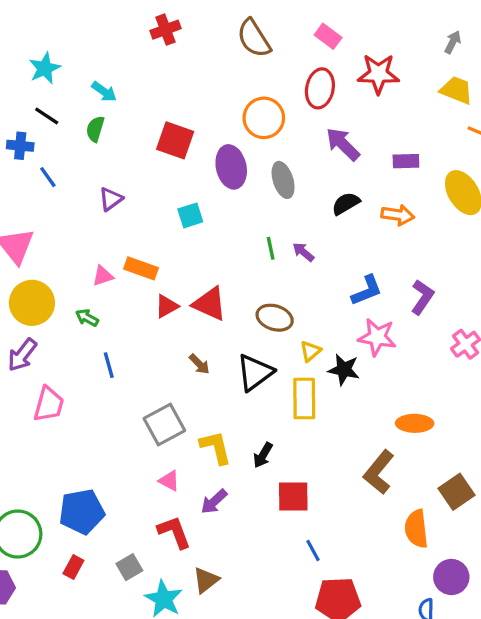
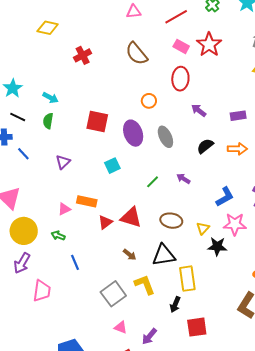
red star: (378, 74) -> (209, 45), moved, turned -30
orange circle: (264, 118) -> (149, 101), size x0.6
purple arrow: (343, 144) -> (199, 110), size x0.7
green line: (271, 248) -> (153, 182), moved, turned 64
yellow triangle: (310, 351) -> (203, 228), moved
black triangle: (255, 372) -> (164, 255), turned 35
yellow rectangle: (304, 398) -> (187, 279), moved
yellow L-shape: (216, 447) -> (145, 285), moved

